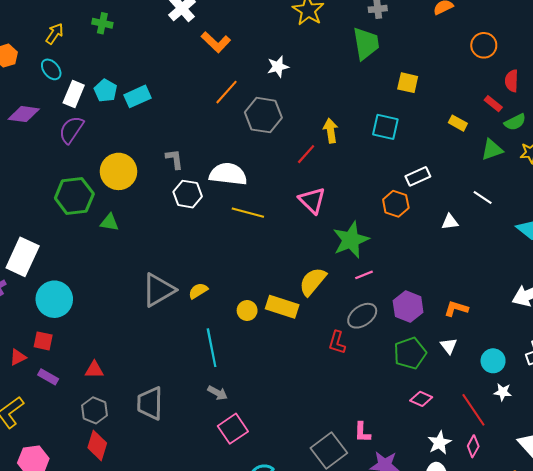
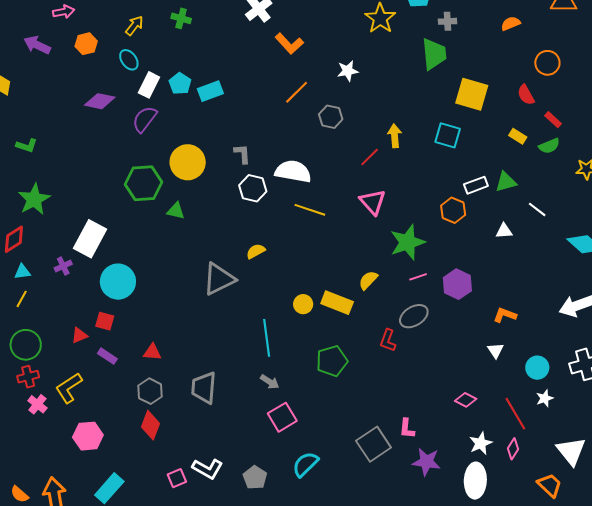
red semicircle: (512, 81) -> (526, 95), moved, turned -35
yellow square: (408, 83) -> (472, 94), size x1.6
gray hexagon: (263, 115) -> (331, 117), size x0.7
green semicircle: (515, 122) -> (549, 146), moved
green triangle: (492, 150) -> (506, 182), moved
yellow semicircle: (313, 282) -> (368, 280), size x0.7
yellow semicircle: (198, 291) -> (256, 251), moved
purple hexagon: (408, 307) -> (457, 284), moved
green pentagon: (410, 353) -> (332, 361), moved
white star: (503, 392) -> (545, 398), turned -30

